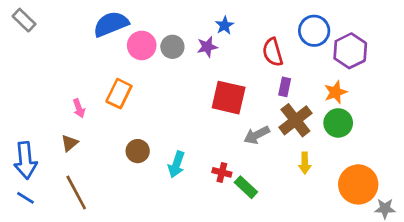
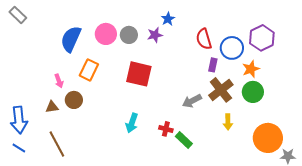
blue semicircle: (111, 24) -> (71, 39), moved, turned -44
blue circle: (314, 31) -> (232, 48), moved
red square: (229, 98) -> (139, 74), moved
brown triangle: (70, 143) -> (52, 107), turned 32
brown circle: (138, 151) -> (74, 100), moved

